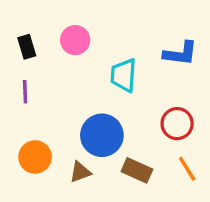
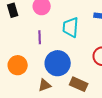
purple line: (25, 92) -> (40, 37), moved
orange circle: (35, 157) -> (18, 65), moved

